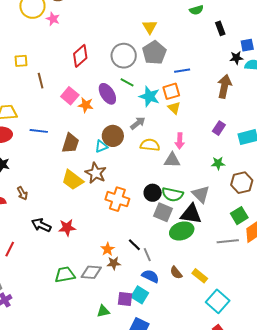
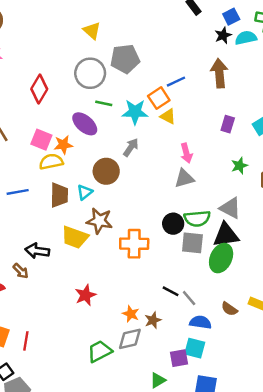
yellow triangle: (150, 27) -> (92, 31), moved
gray pentagon: (154, 53) -> (125, 59), turned -30
blue line: (182, 71) -> (176, 82), moved
yellow semicircle: (150, 145) -> (51, 162), moved
cyan triangle: (101, 146) -> (85, 192), moved
black arrow: (41, 225) -> (37, 251), moved
green ellipse: (182, 231) -> (221, 258), turned -30
orange star: (108, 249) -> (131, 314), moved

